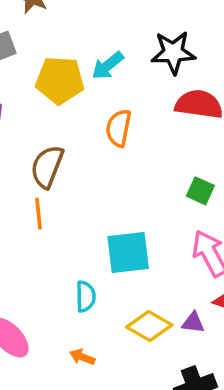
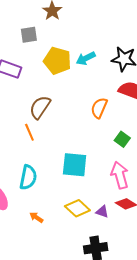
orange semicircle: (119, 128) -> (99, 108), moved
orange line: (39, 214) -> (29, 132), turned -30
cyan semicircle: (86, 296) -> (28, 177), moved, size x1.4

